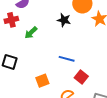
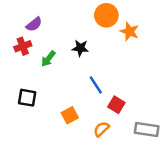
black star: (64, 20) -> (80, 48), moved
blue line: (67, 59) -> (96, 85), turned 49

